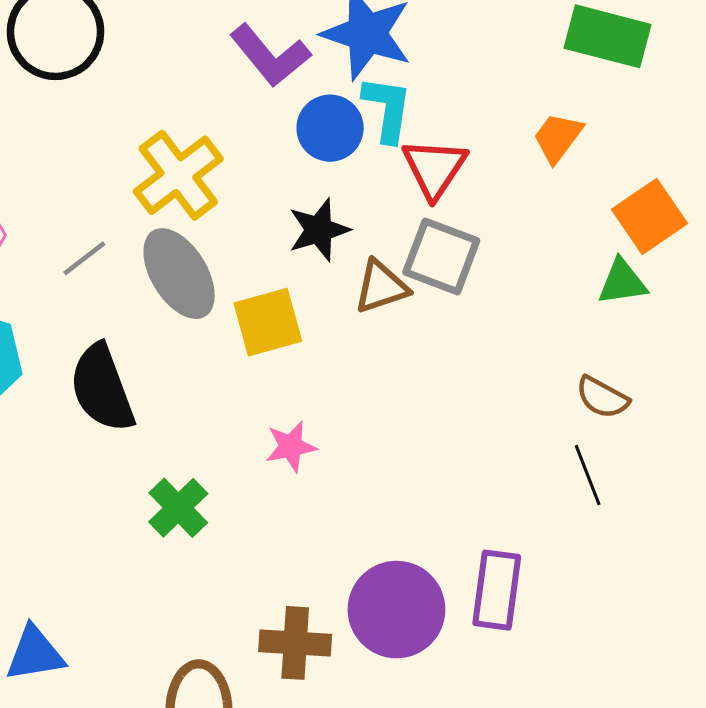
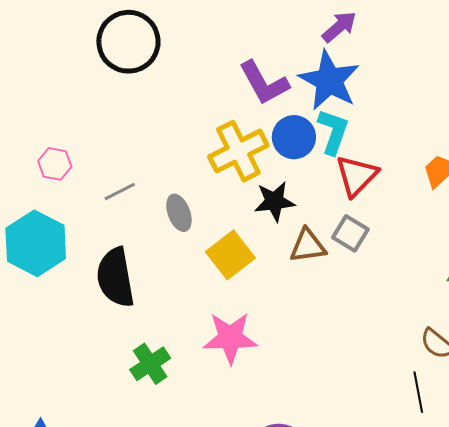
yellow cross: (178, 175) -> (238, 151), moved
gray square: (441, 256) -> (350, 233), size x0.7
gray ellipse: (179, 274) -> (179, 213), size x0.6
yellow square: (268, 322) -> (230, 255), turned -33
pink star: (291, 447) -> (230, 338), size x1.6

